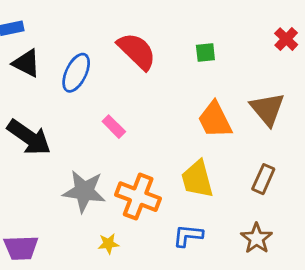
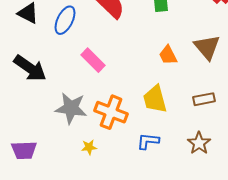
orange trapezoid: (215, 120) -> (168, 55), size x0.7
pink rectangle: (114, 127) -> (93, 60), size x1.4
brown rectangle: (263, 179) -> (204, 99), turned 55

